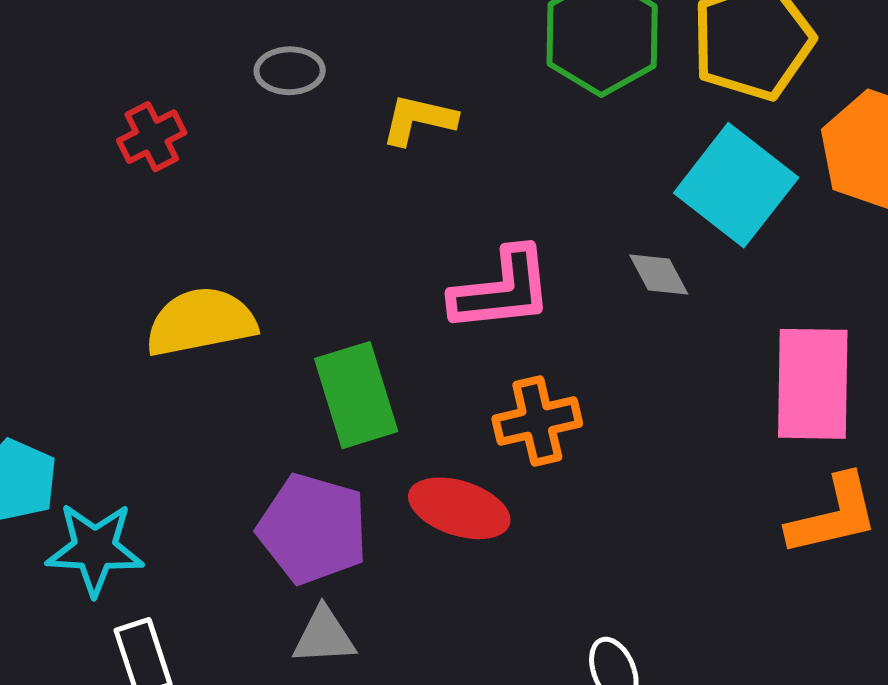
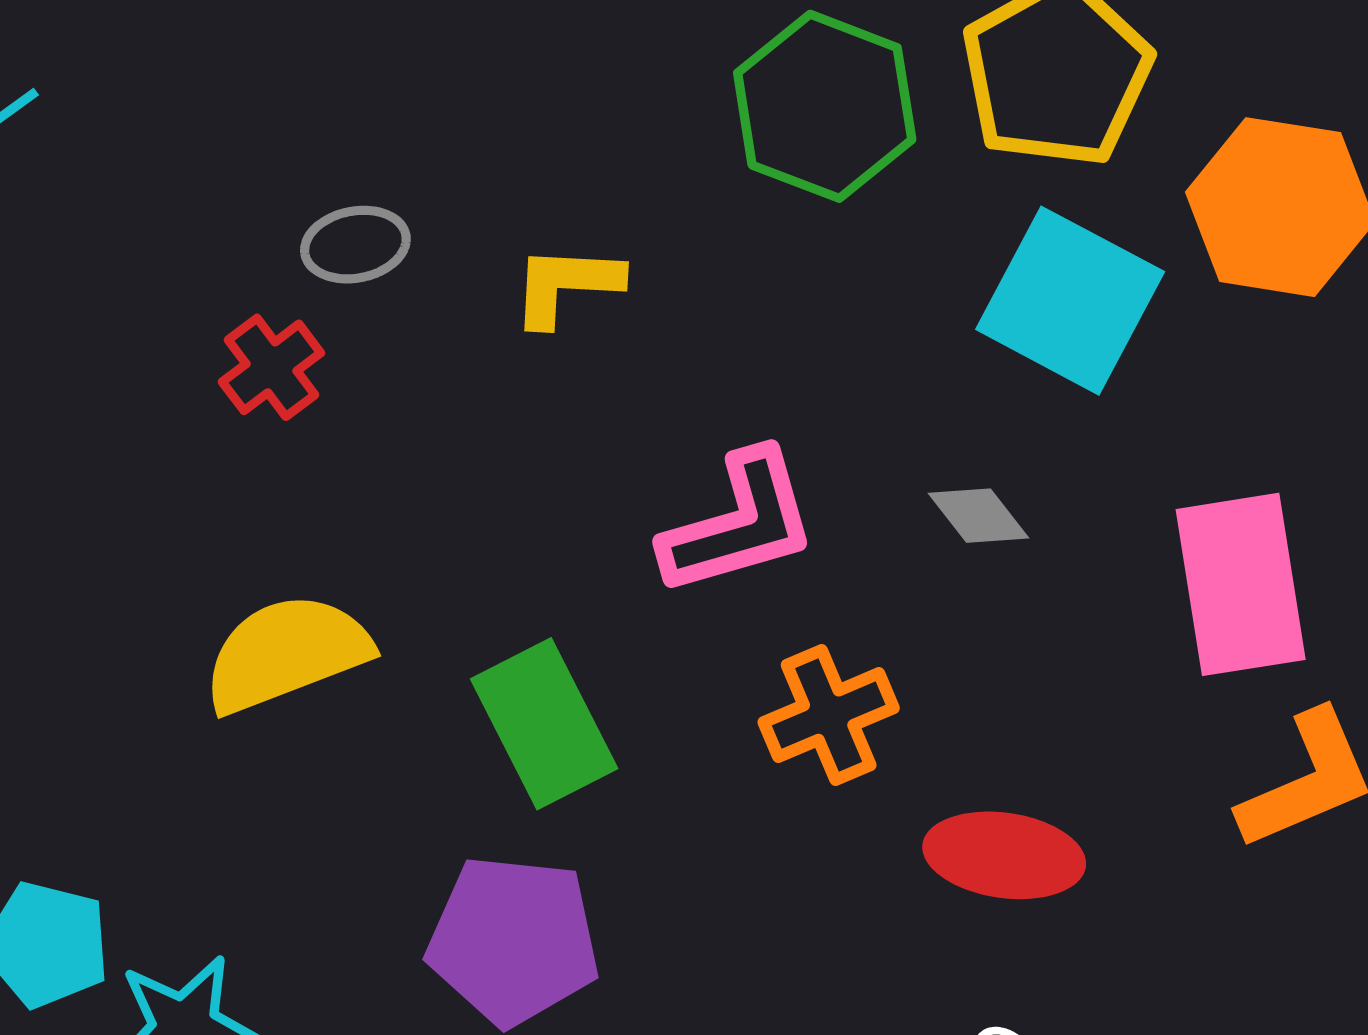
red cross: (152, 137) -> (271, 367), moved
gray diamond: (659, 275) -> (979, 516), moved
red ellipse: (459, 508) -> (1004, 855), moved

